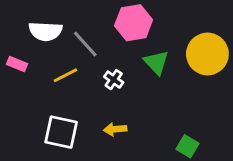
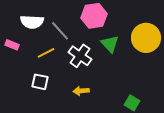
white cross: (114, 80) -> (80, 56), size x1.6
white square: (61, 132) -> (40, 82), moved, size x0.7

